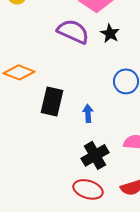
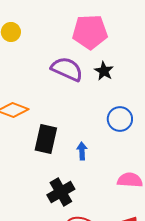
black cross: (95, 155) -> (61, 192), moved

